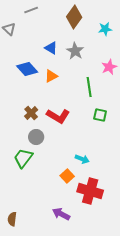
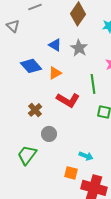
red L-shape: (58, 116) -> (68, 100), moved
gray circle: (36, 137) -> (49, 134), moved
orange square: (67, 176) -> (71, 173), turned -32

